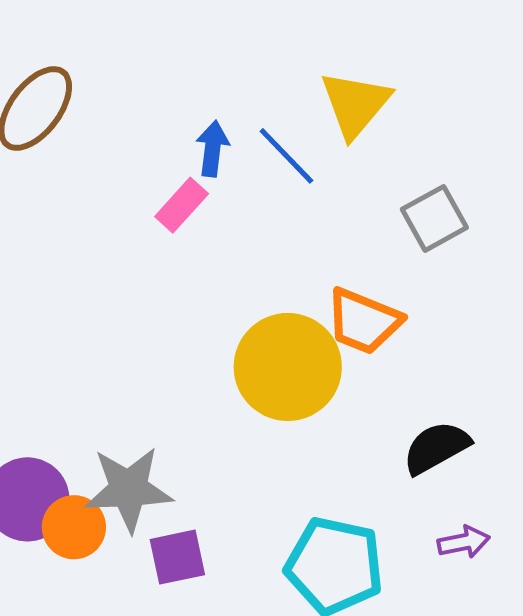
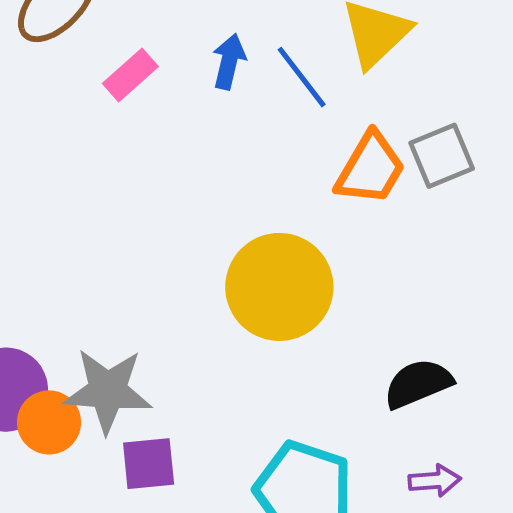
pink rectangle: (182, 205) -> (130, 75), moved
orange trapezoid: (364, 321) -> (370, 169), moved, turned -88

